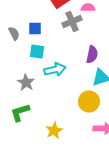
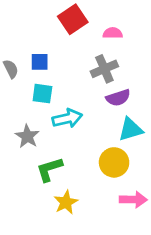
gray cross: (72, 21) -> (104, 69), moved
purple semicircle: (92, 54) -> (118, 98), turned 60
green L-shape: (20, 112) -> (49, 169), moved

